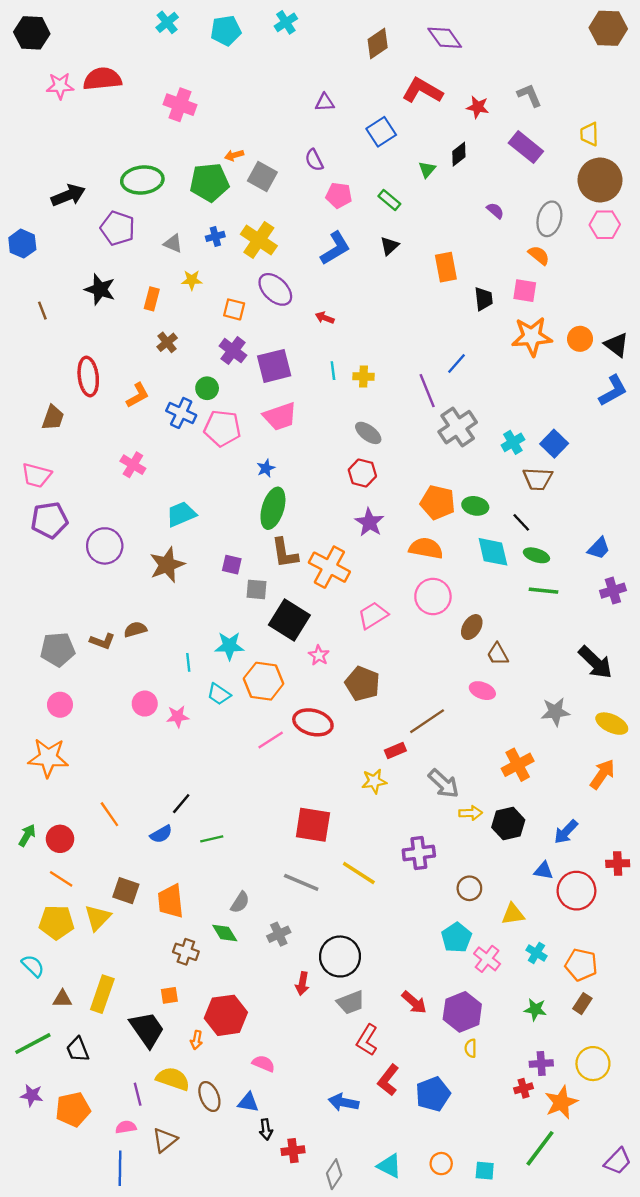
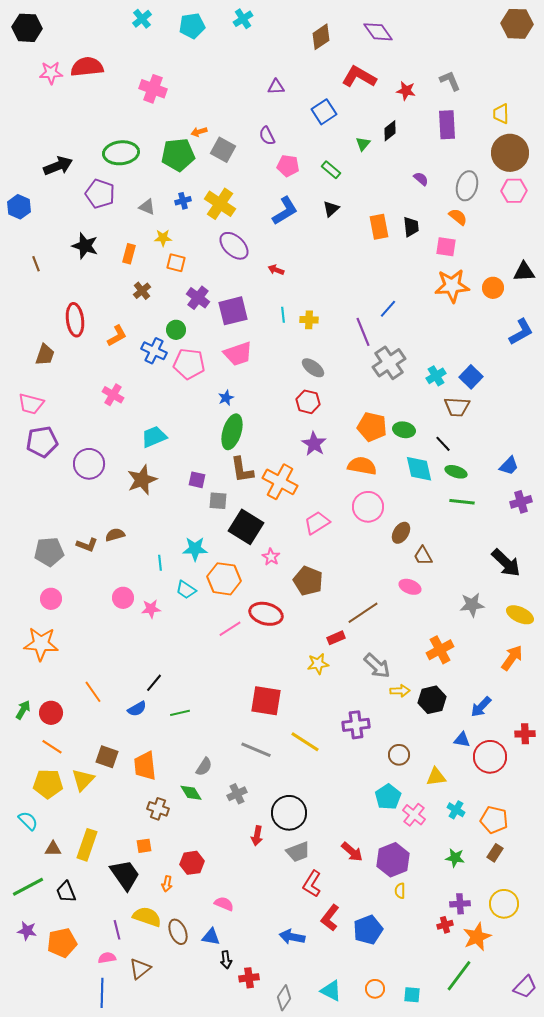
purple rectangle: (526, 147) -> (447, 125), turned 48
black trapezoid: (484, 299) -> (411, 227), moved
orange square: (234, 309) -> (176, 263), moved
black triangle: (616, 345) -> (524, 272), moved, turned -40
red hexagon: (226, 1015) -> (192, 863), size x0.7

